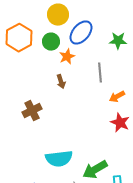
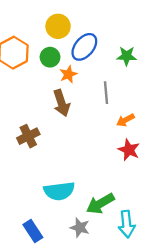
brown arrow: (61, 82) -> (61, 103), size x1.6

